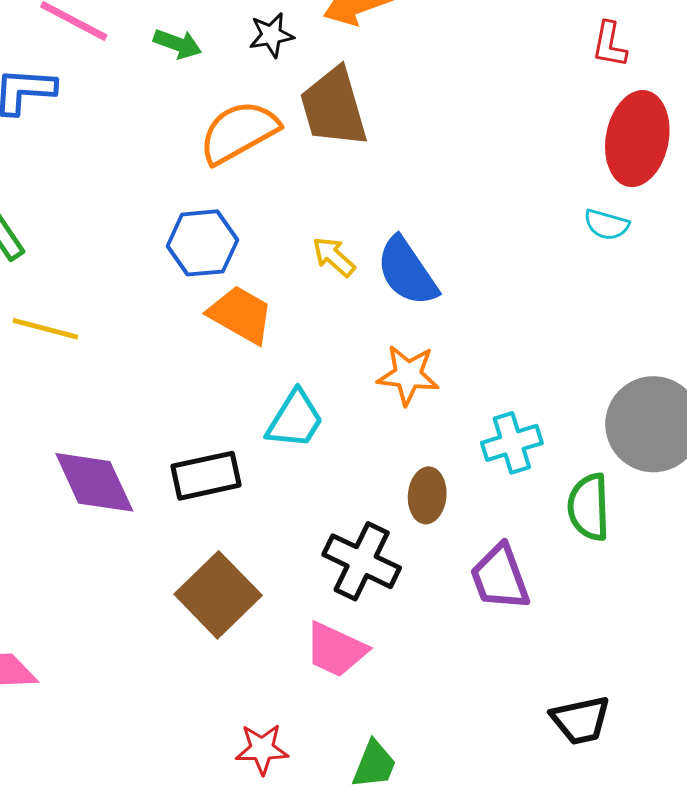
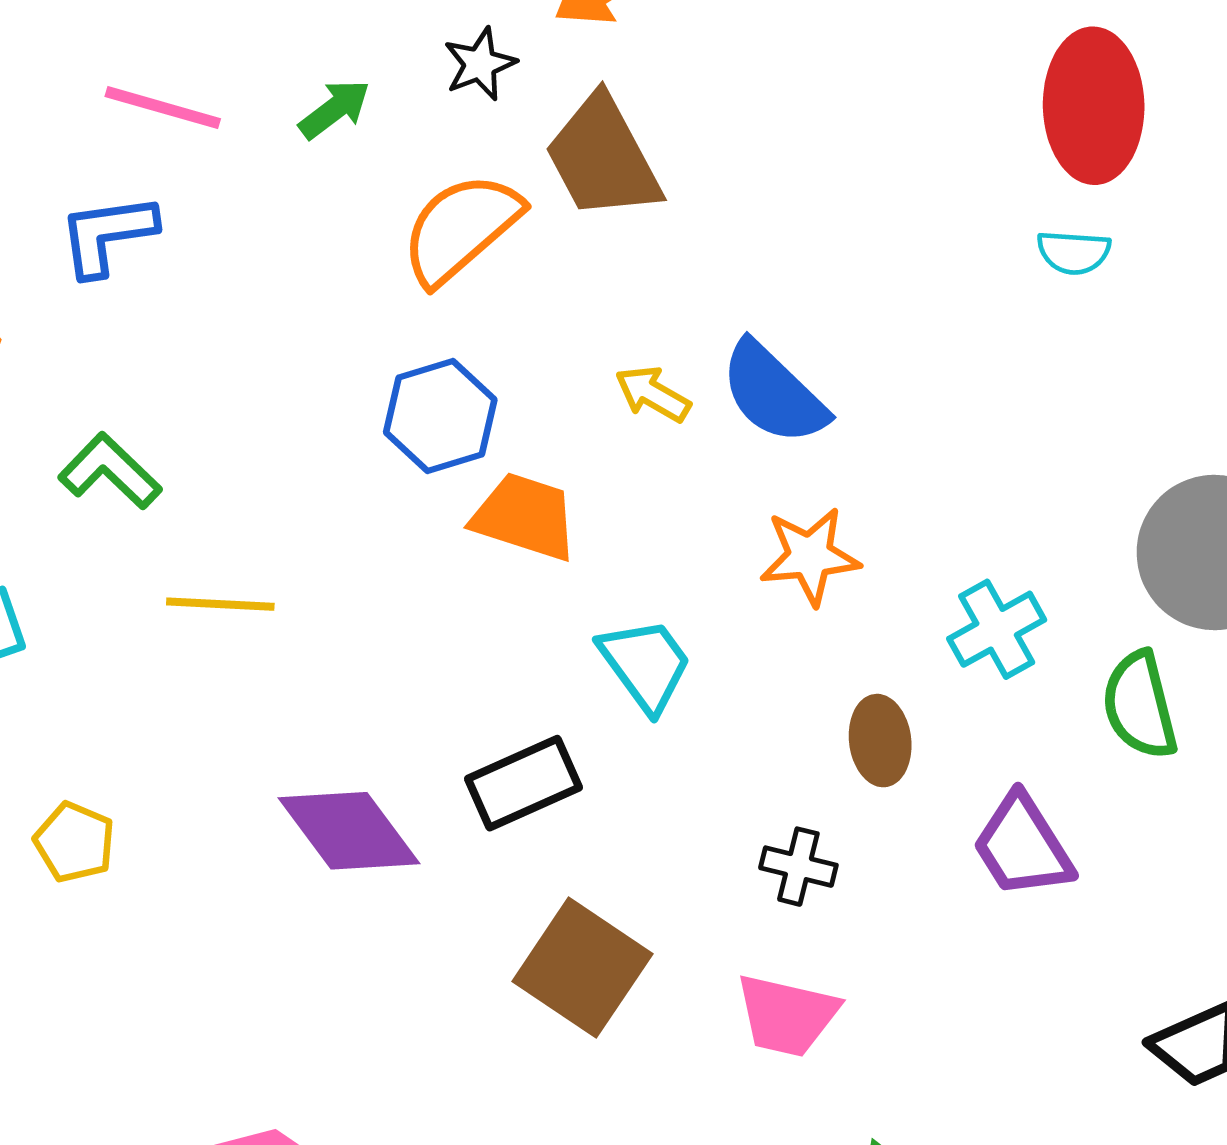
green arrow: (178, 44) -> (334, 109), turned -45
cyan trapezoid: (295, 419) -> (645, 664), turned -56
black cross: (362, 561) -> (798, 867), size x0.6

